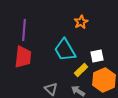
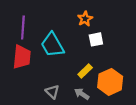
cyan trapezoid: (65, 50) -> (52, 45), moved
white square: (97, 56) -> (96, 39), moved

